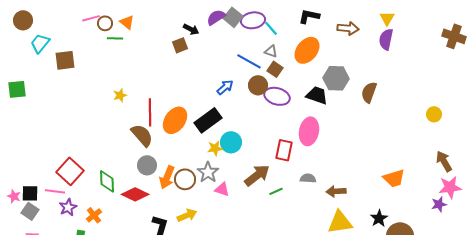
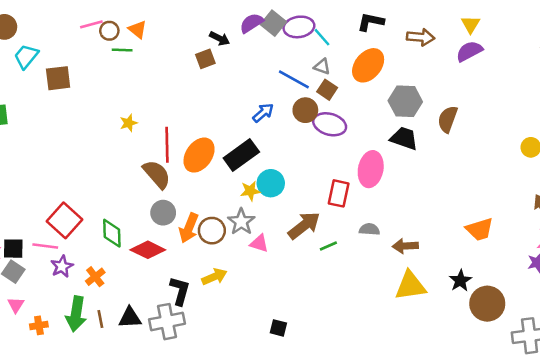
purple semicircle: (386, 39) -> (469, 51), turned 50
black trapezoid: (317, 95) -> (404, 138), moved

